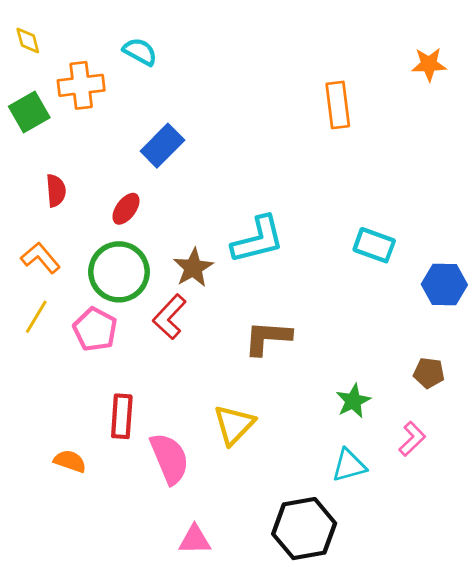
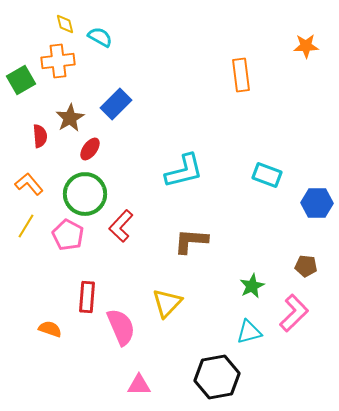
yellow diamond: (28, 40) -> (65, 24), moved
brown star: (193, 268) -> (70, 118), moved
pink L-shape: (412, 439) -> (294, 313), size x1.5

